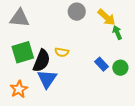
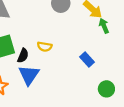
black semicircle: (42, 61) -> (23, 56), size x0.6
green circle: (120, 68) -> (106, 89), moved

